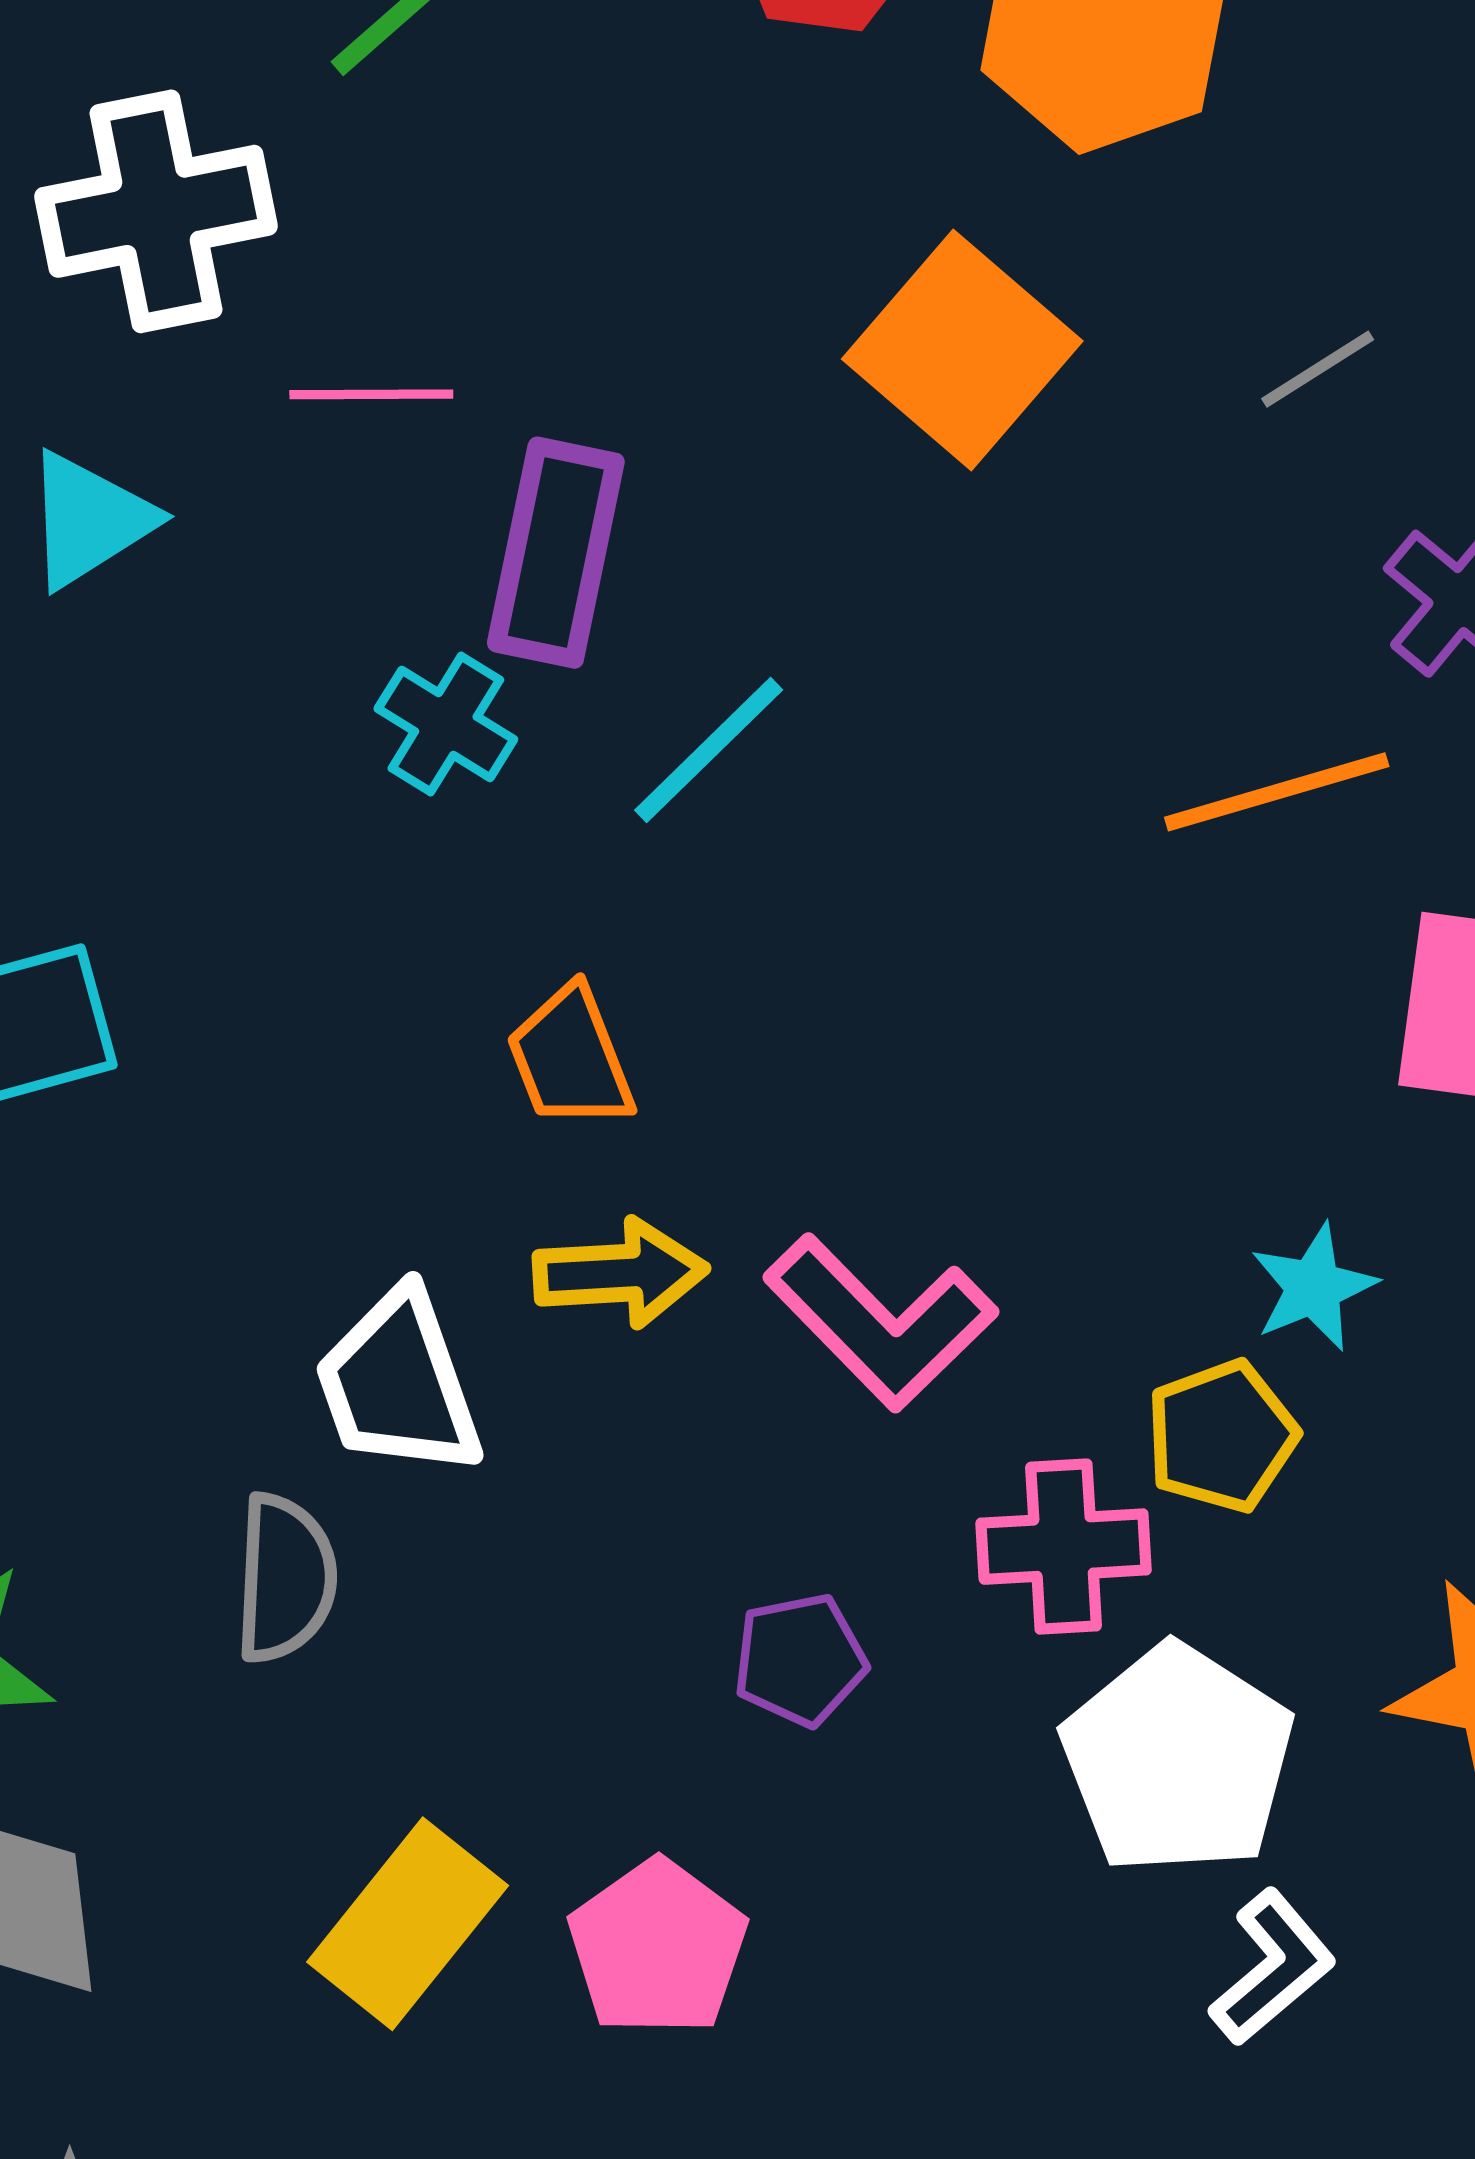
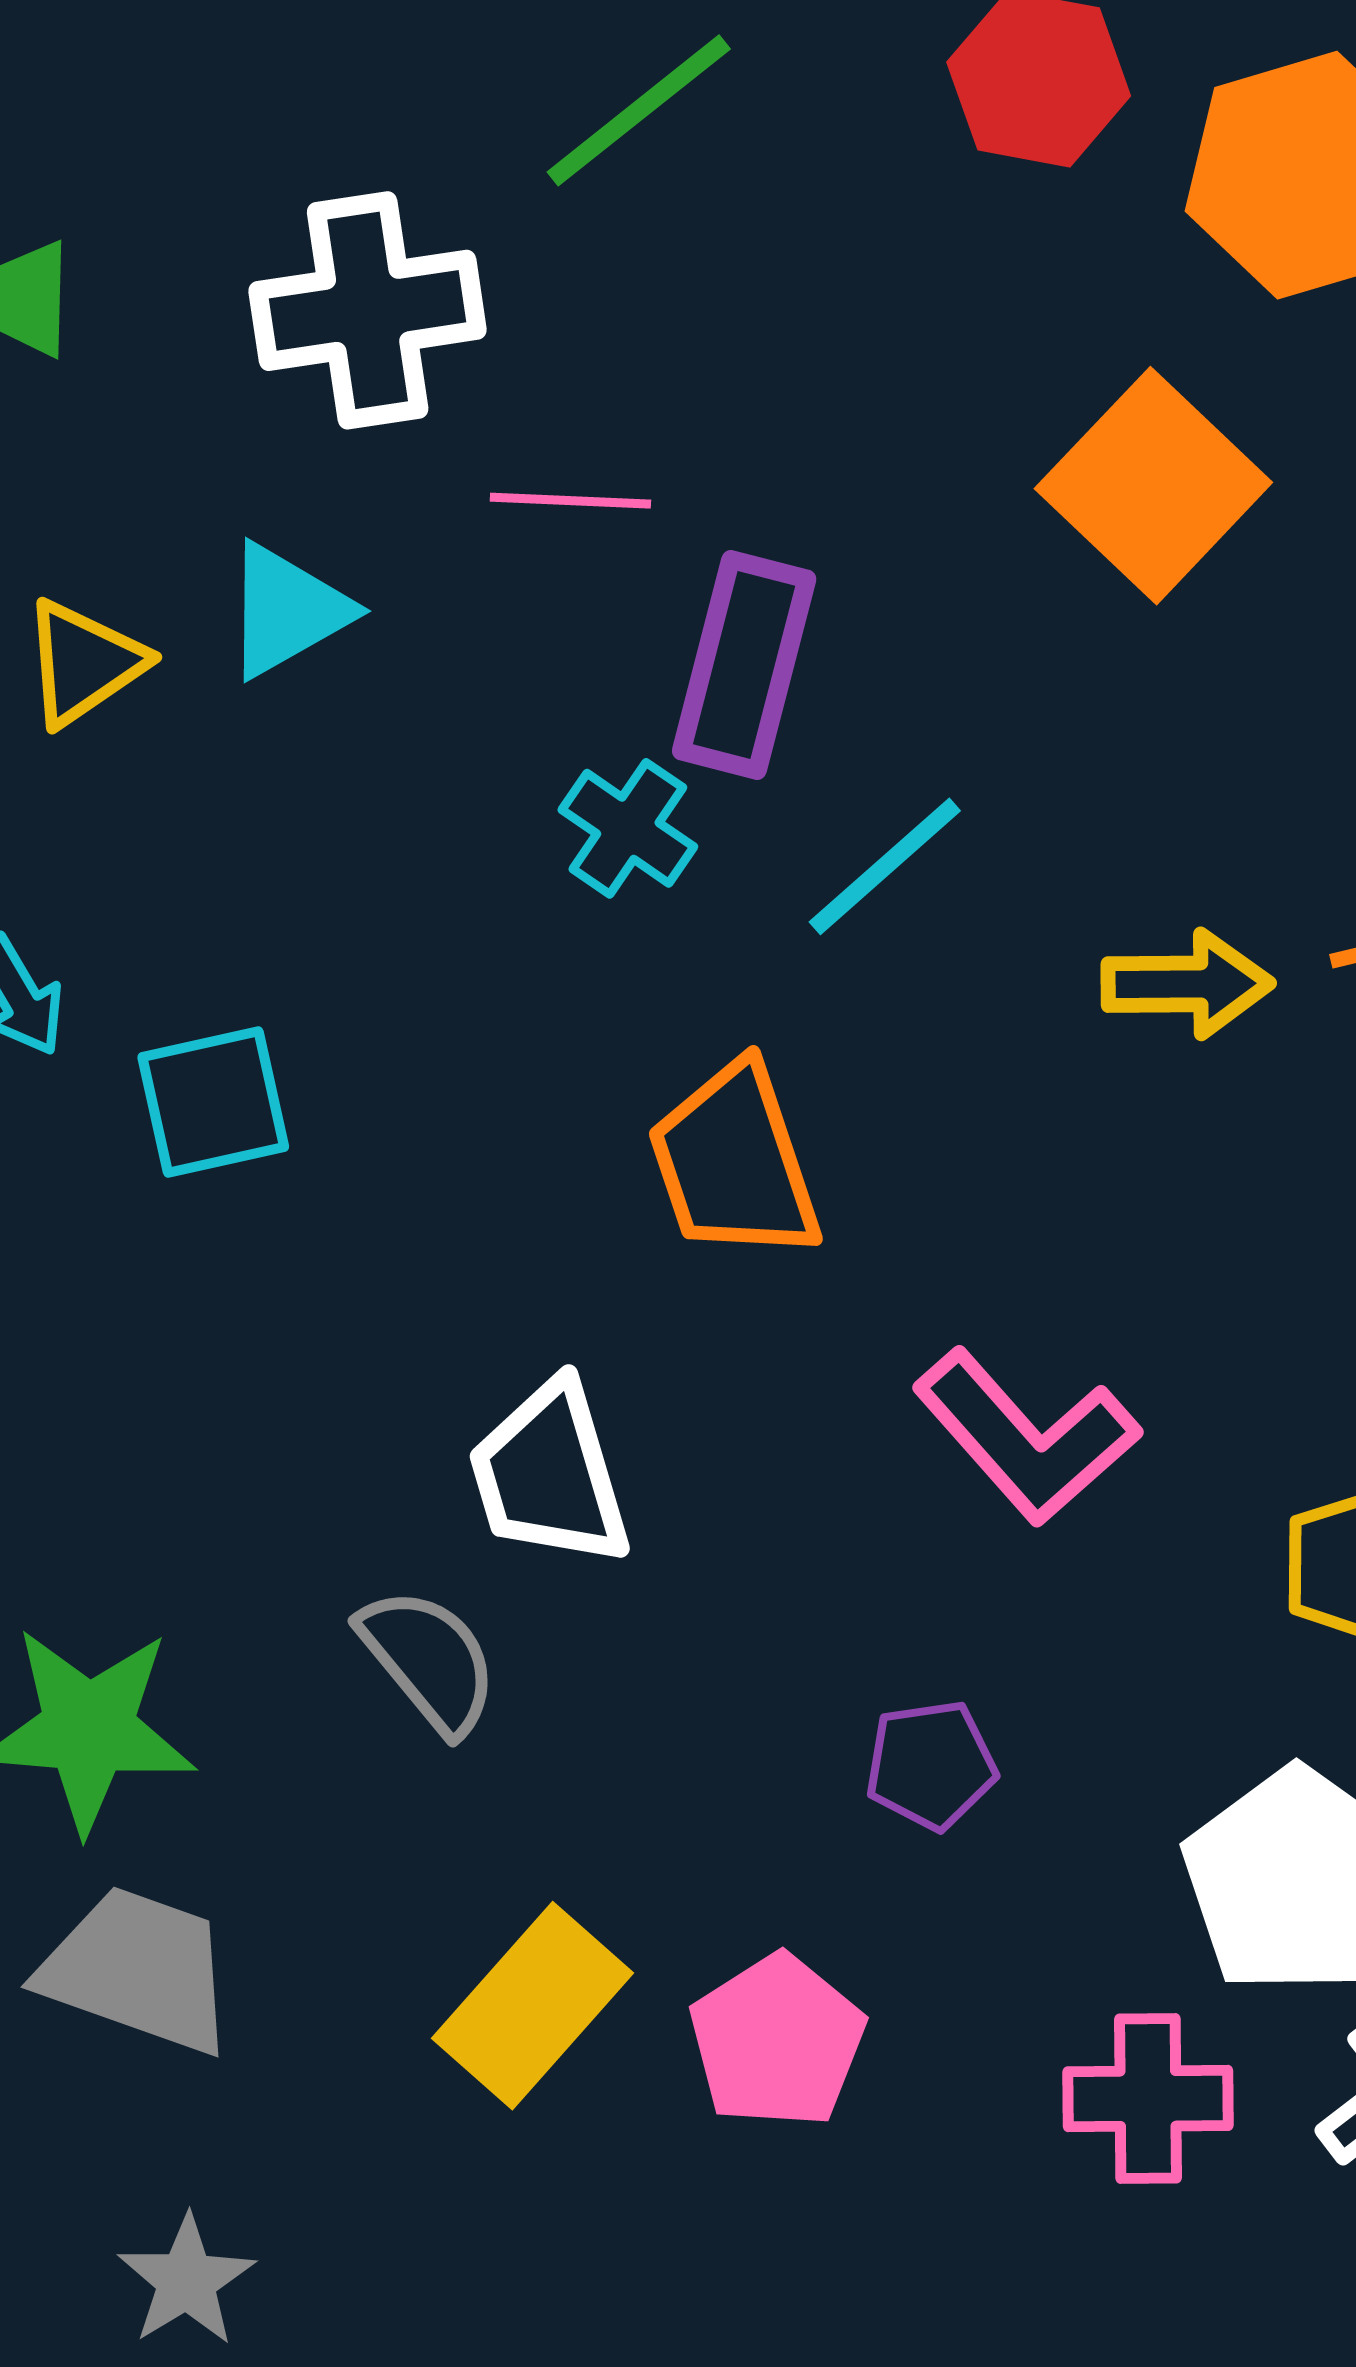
orange trapezoid: (571, 1058) -> (734, 1162), size x1.4
yellow arrow: (620, 1273) -> (1187, 984), moved
pink cross: (1064, 1547) -> (1148, 2099), moved
gray semicircle: (285, 1578) -> (429, 1660), turned -45

